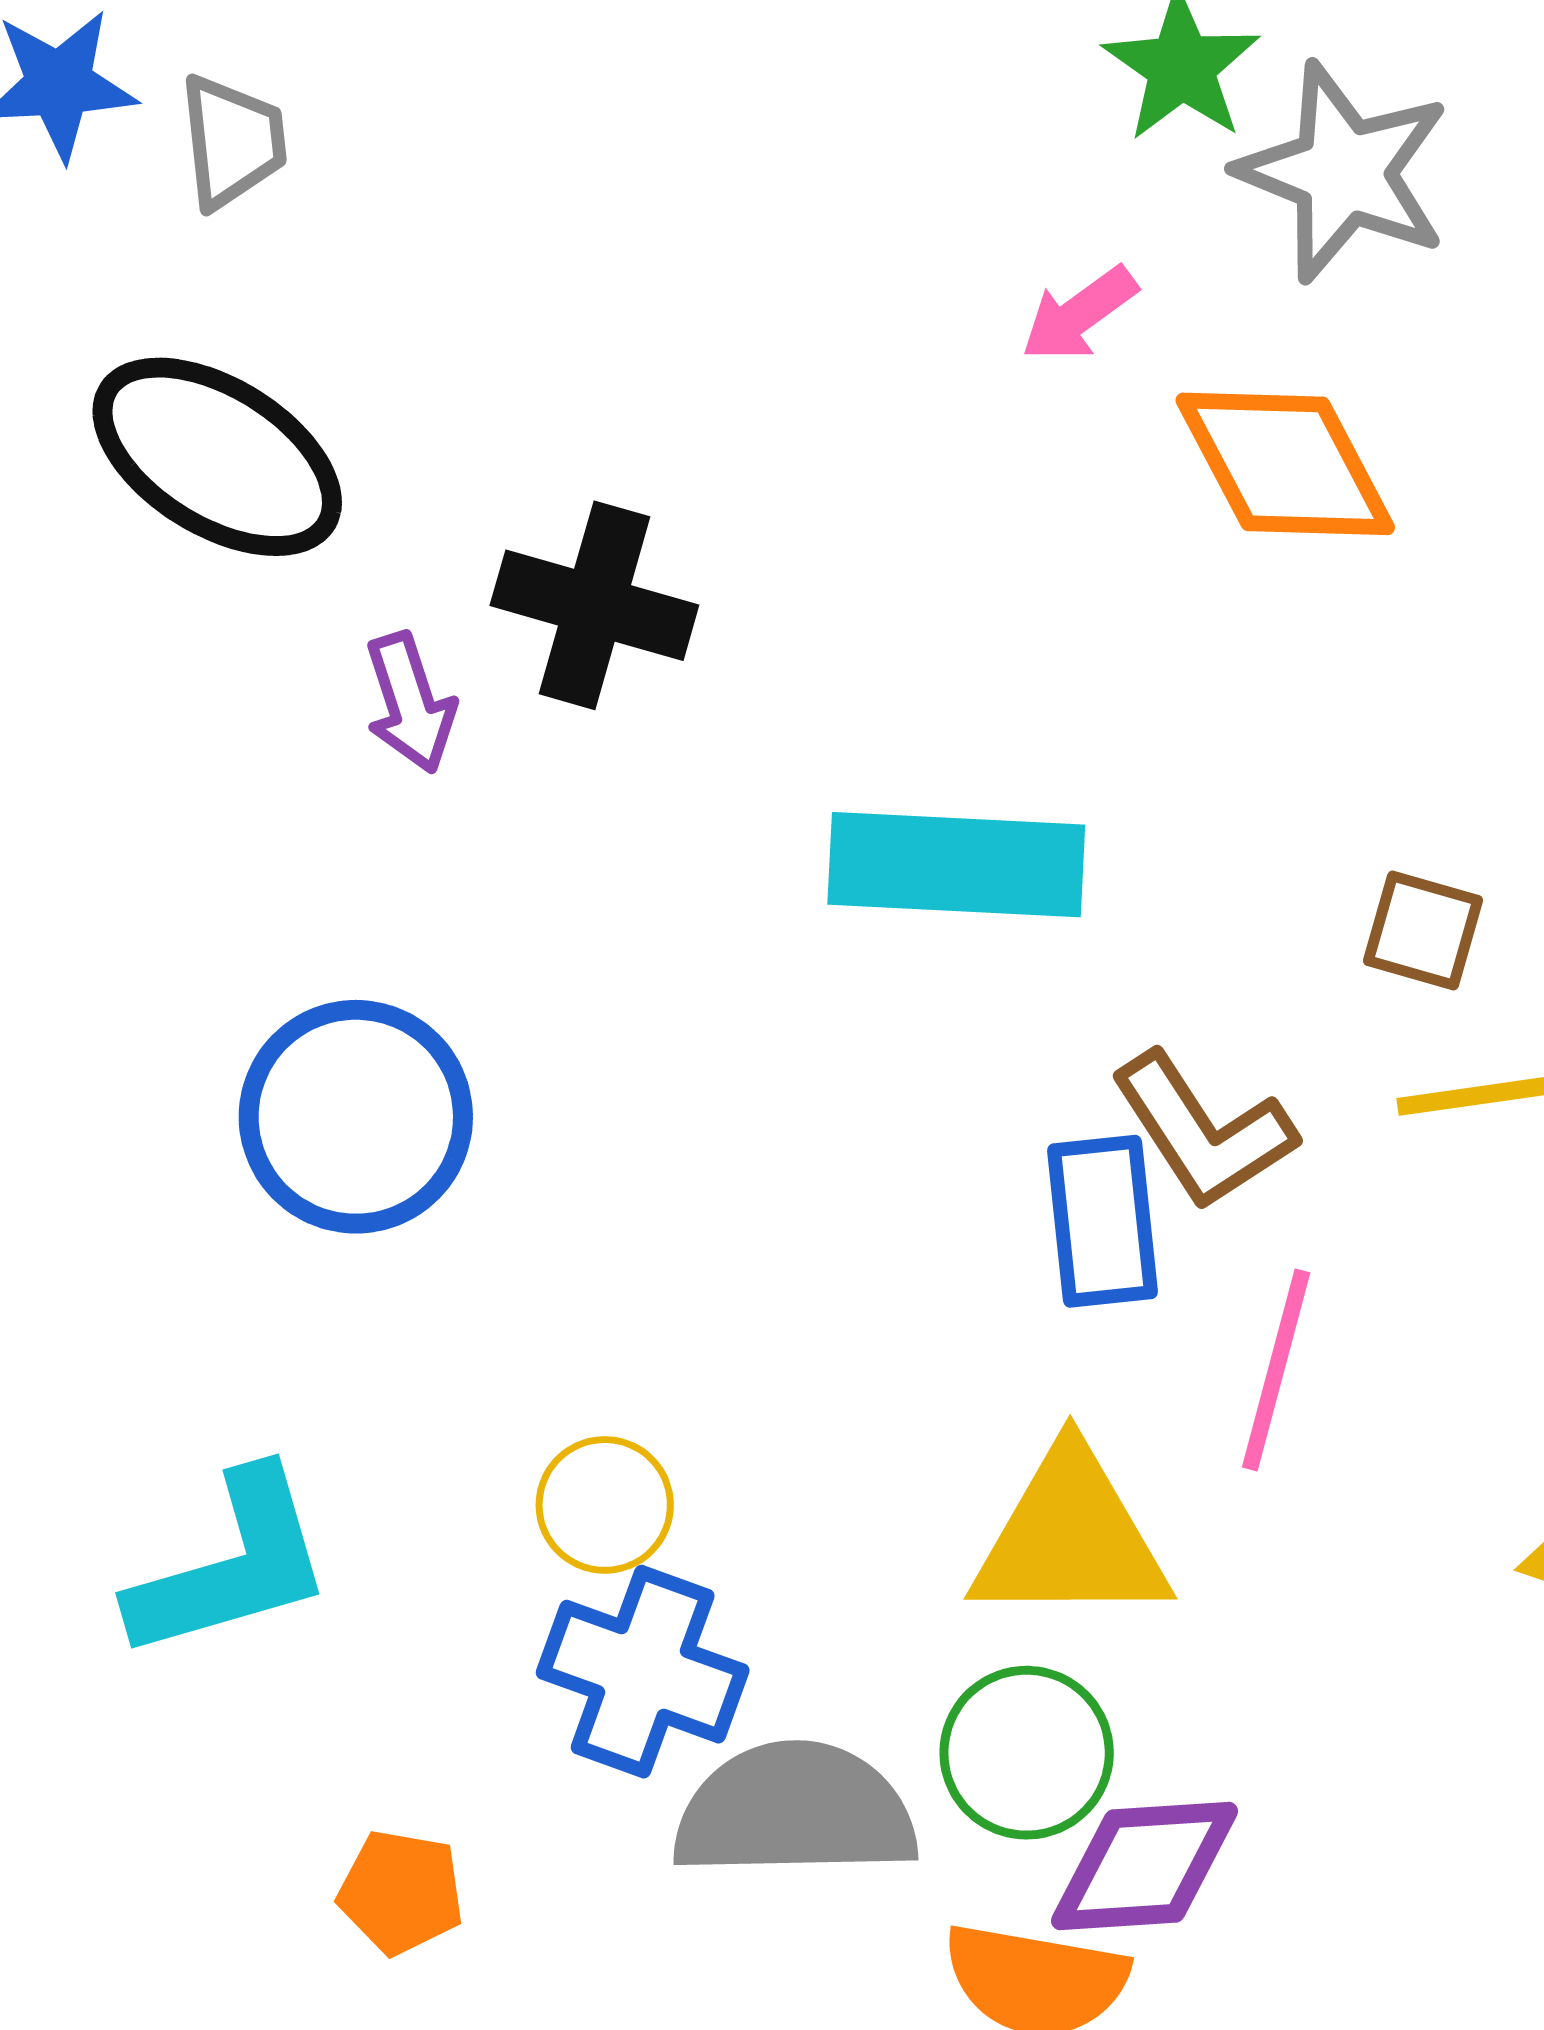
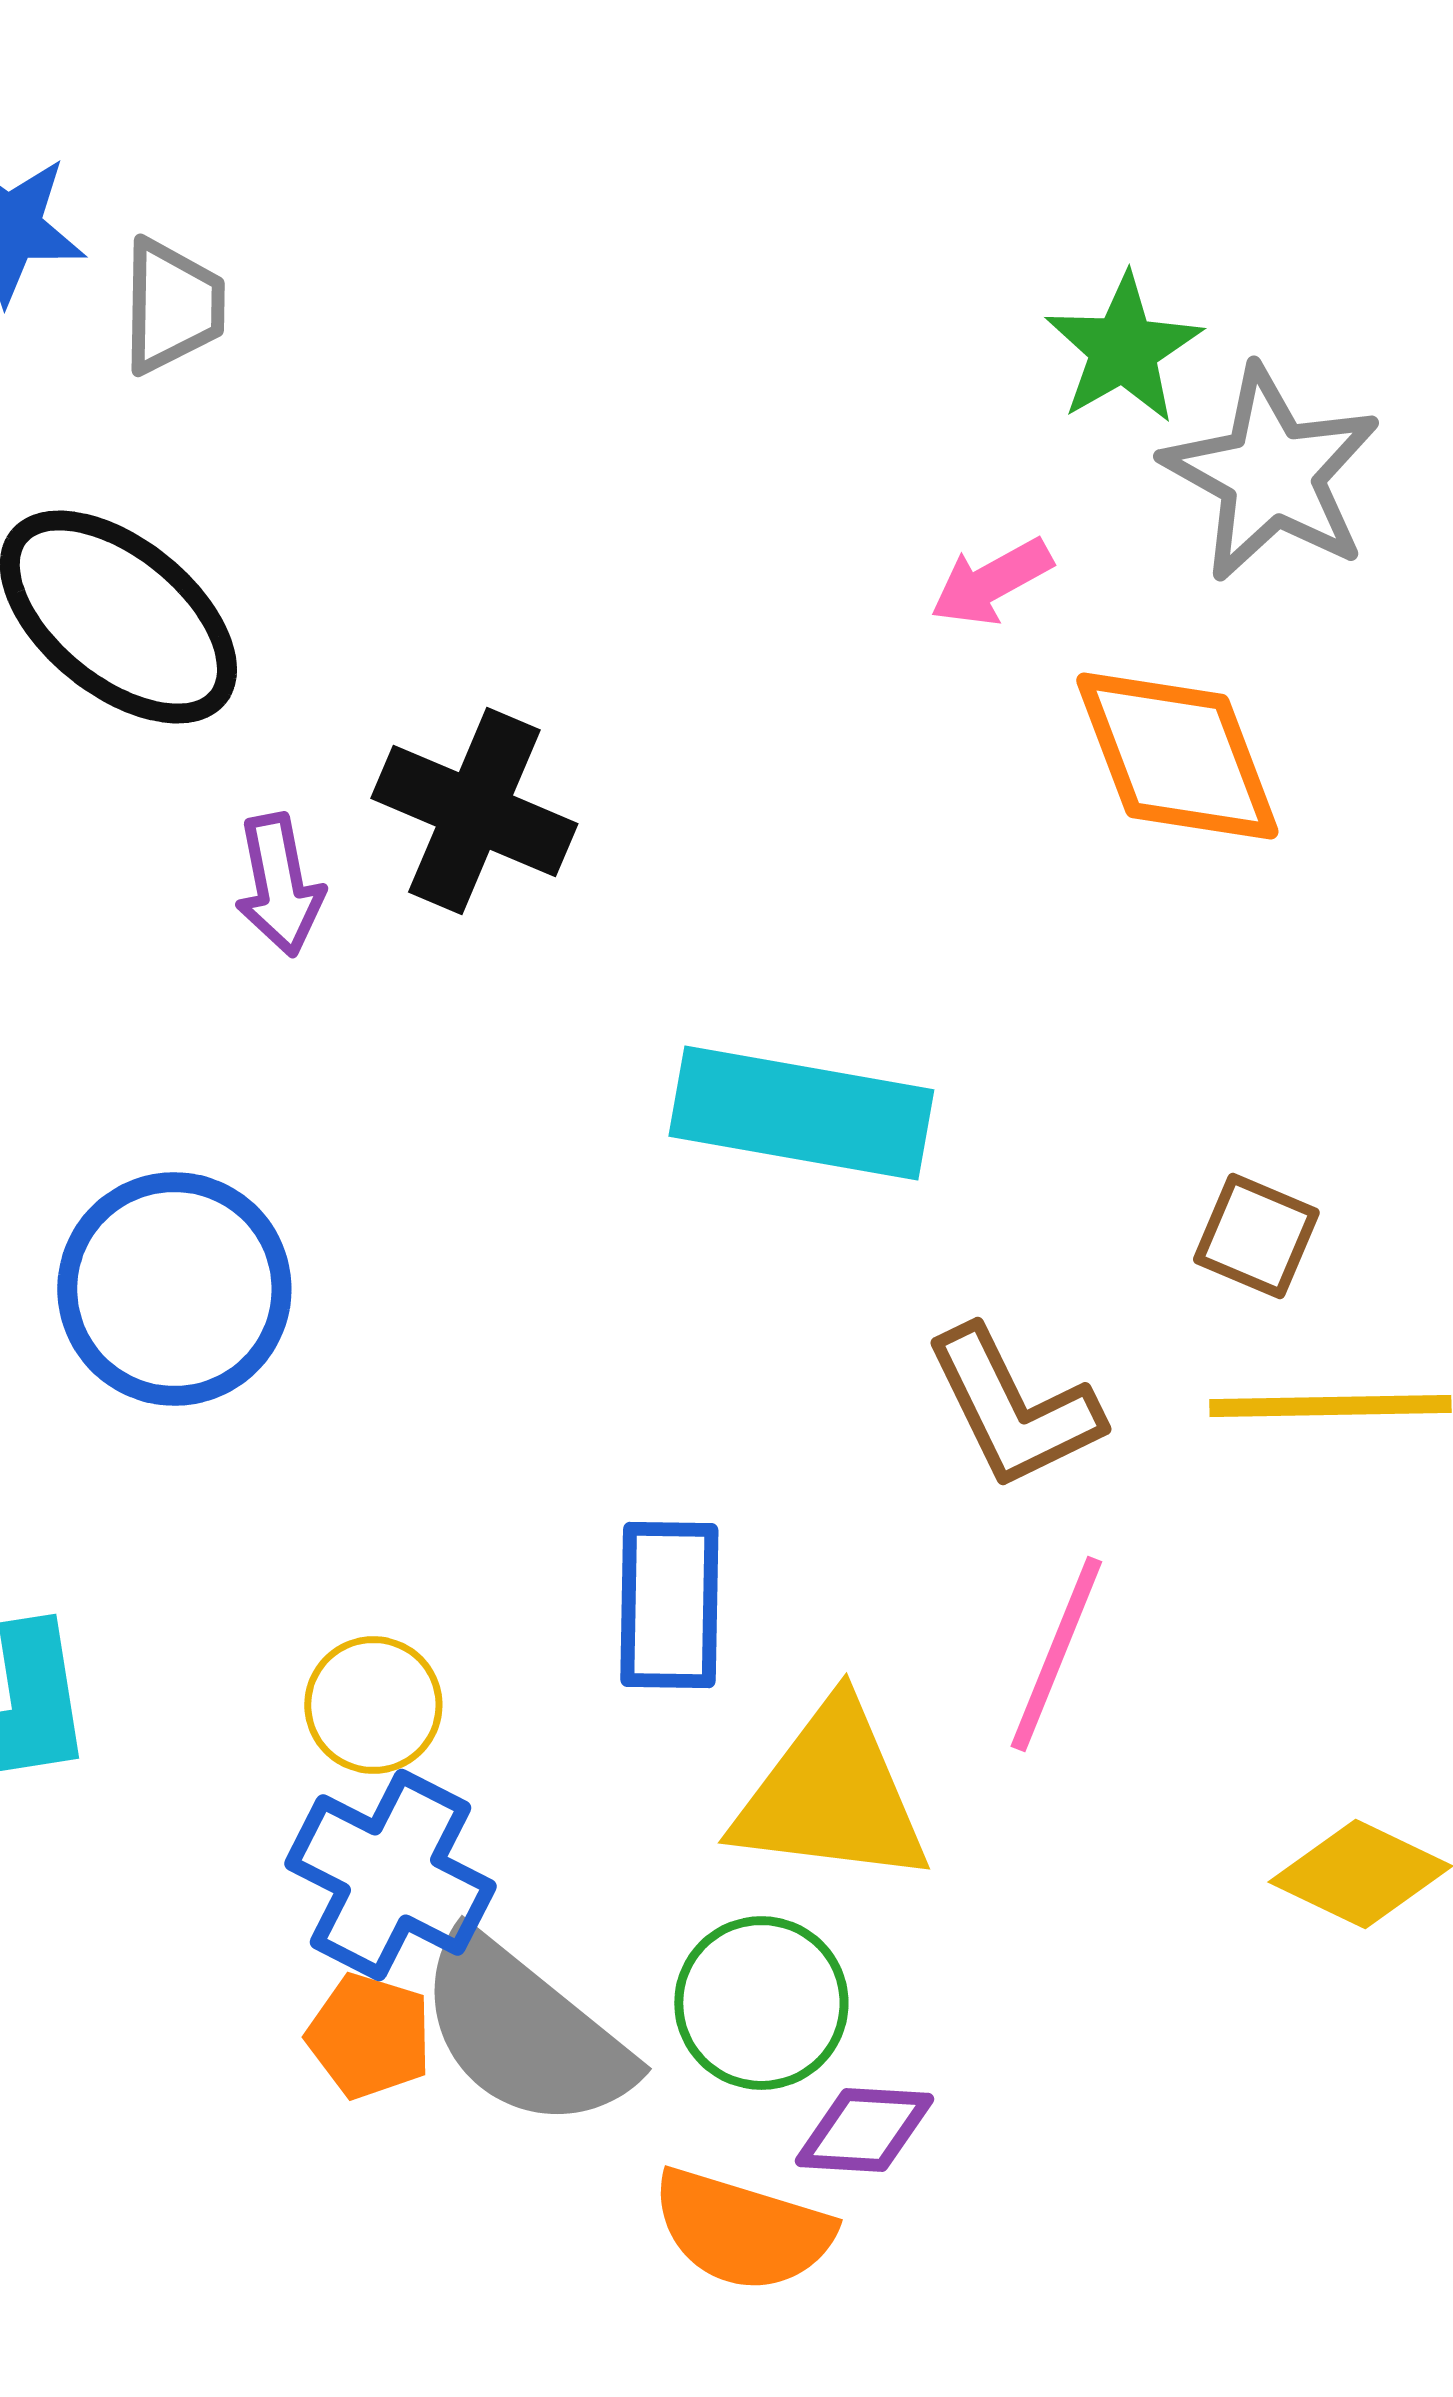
blue rectangle: (1102, 1221) -> (669, 1605), moved
gray semicircle: (795, 1811) -> (524, 2032), turned -147
purple diamond: (1145, 1866) -> (864, 2130), size x0.7
orange pentagon: (401, 1892) -> (369, 2036), moved

